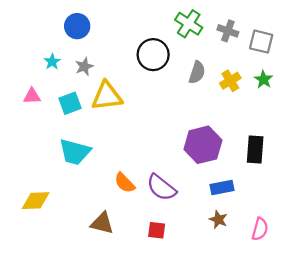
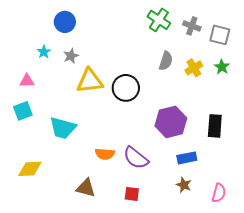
black circle: (153, 55) -> (126, 88), moved
cyan square: (70, 103) -> (23, 111), moved
orange semicircle: (125, 183) -> (105, 154), turned -42

